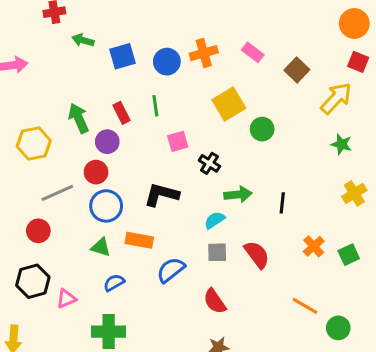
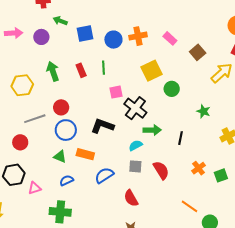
purple circle: (107, 142) -> (41, 37), moved
green star: (341, 144) -> (203, 111), moved
black cross: (209, 163) -> (135, 108), size x1.6

